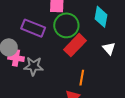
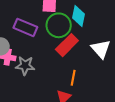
cyan diamond: (101, 17) -> (79, 16), moved
white triangle: (109, 48) -> (101, 49), size x1.5

